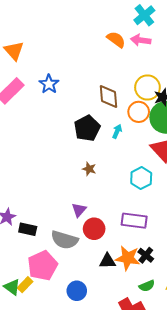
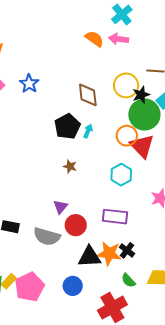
orange circle: (139, 112) -> (127, 136), moved
cyan arrow: (117, 131) -> (88, 131), moved
black triangle: (108, 261) -> (89, 257), size x1.4
pink pentagon: (43, 266) -> (30, 287), moved
green semicircle: (147, 286) -> (128, 280), turned 70
blue circle: (77, 291) -> (73, 286), moved

